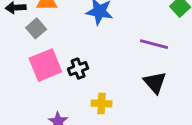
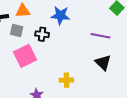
gray square: (36, 28) -> (17, 31), turned -32
black cross: (78, 69) -> (42, 34), moved, turned 32

